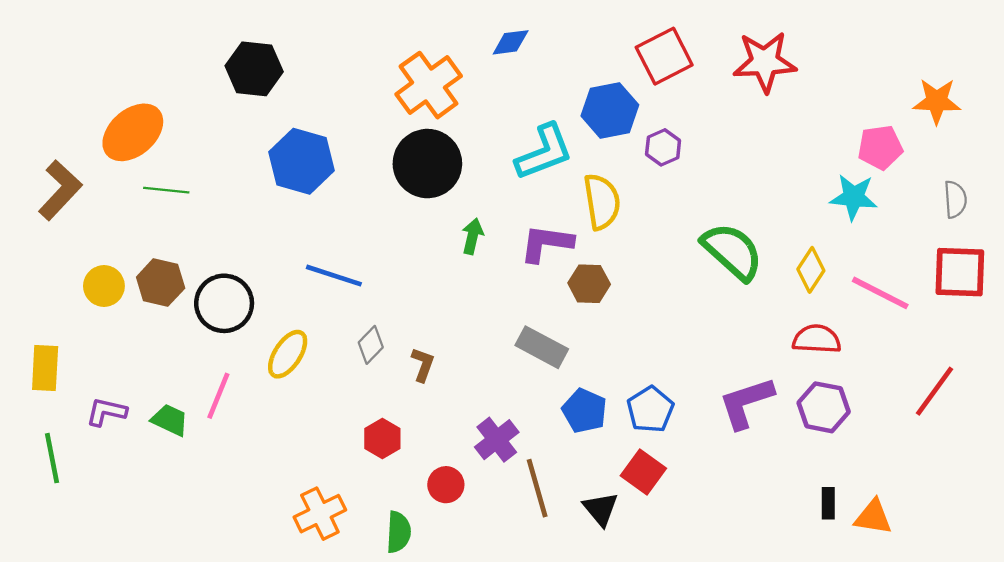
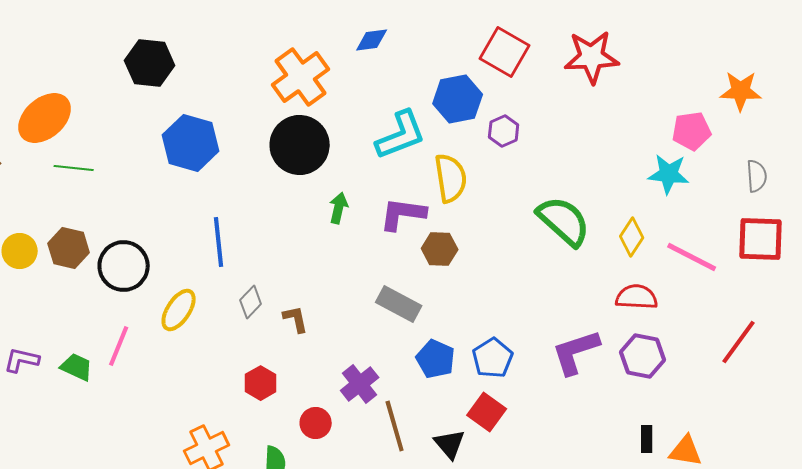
red square: (664, 56) -> (505, 52), turned -33
blue line: (334, 276) -> (219, 242), turned 66
brown L-shape: (423, 365) -> (296, 319), turned -32

